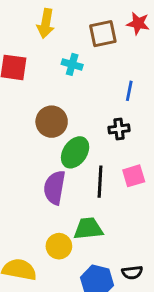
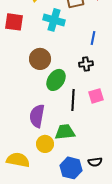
cyan cross: (72, 64) -> (54, 20), size x1.5
purple semicircle: (55, 188) -> (37, 116), moved

